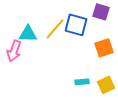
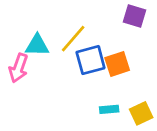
blue square: (76, 25) -> (91, 60), moved, turned -30
orange square: (104, 48) -> (117, 64), moved

